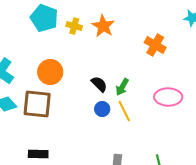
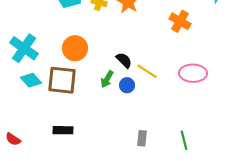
green arrow: (122, 87) -> (107, 79), moved
yellow line: (124, 111) -> (147, 71), moved, turned -30

